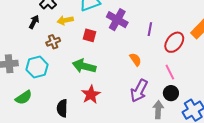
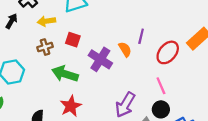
purple cross: (117, 20) -> (100, 59), moved
brown cross: (53, 42) -> (45, 47), moved
orange semicircle: (135, 59) -> (125, 49), moved

